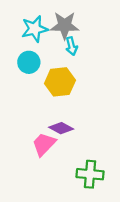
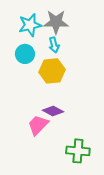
cyan arrow: (72, 46) -> (54, 45), moved

